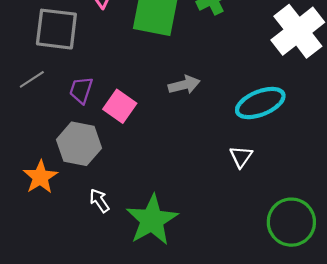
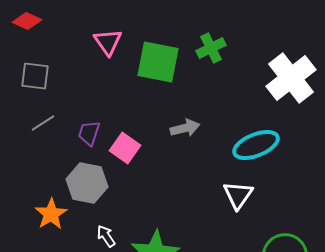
gray square: (56, 29) -> (35, 76), moved, size x0.7
white triangle: (241, 157) -> (238, 195), size x1.4

